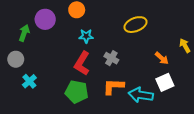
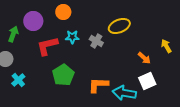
gray cross: (111, 58) -> (96, 41), moved
red L-shape: (82, 63) -> (47, 46), moved, turned 45
green pentagon: (77, 92) -> (63, 75), moved, turned 30

